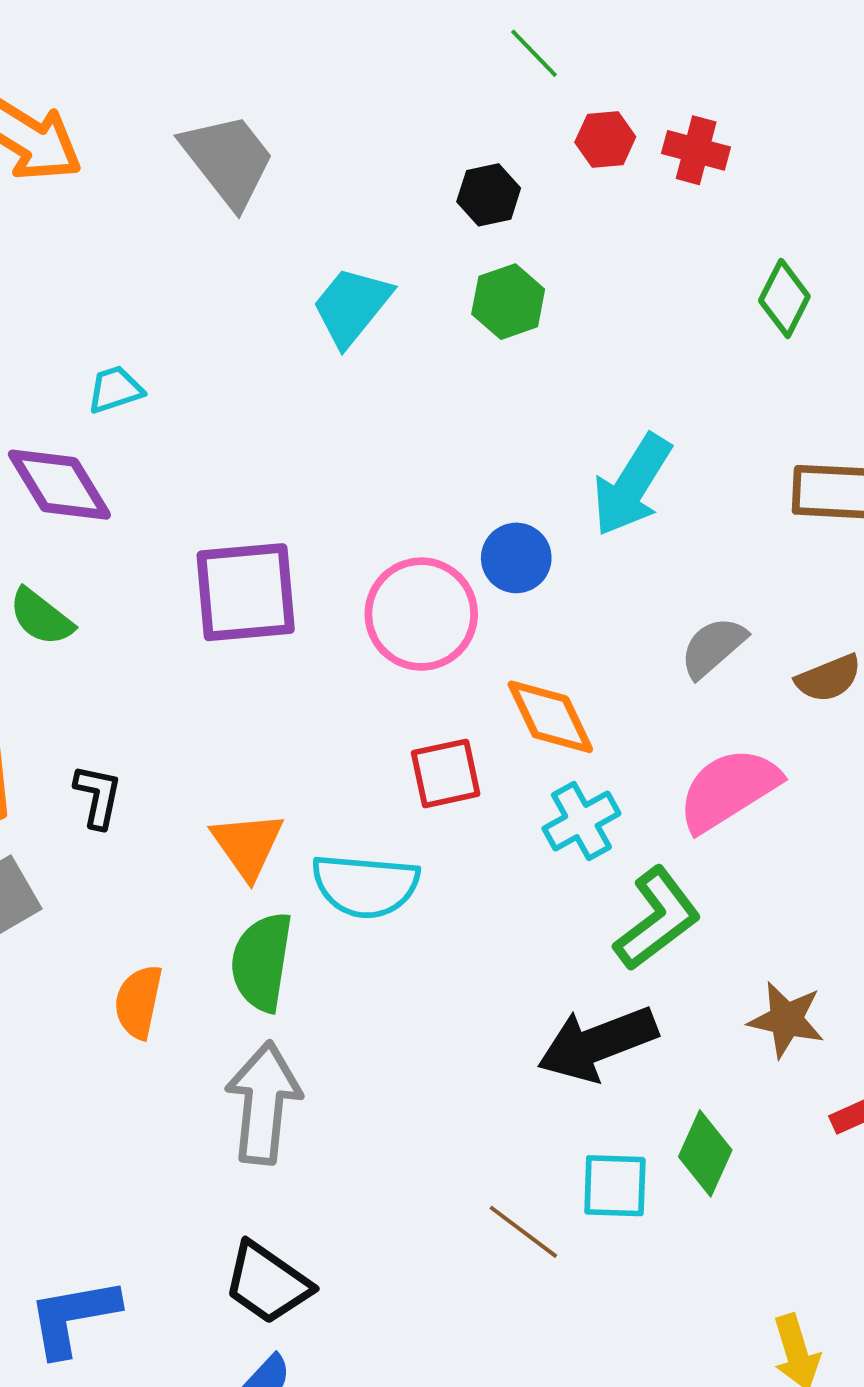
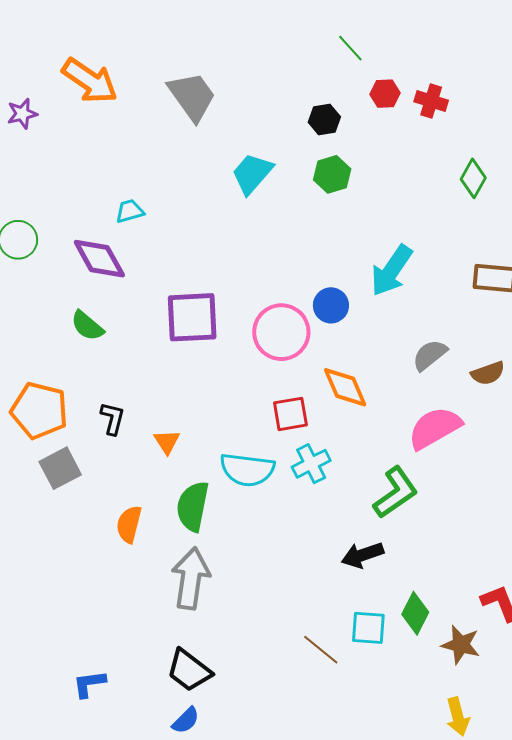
cyan cross: (581, 821) -> (311, 464), moved
orange triangle: (248, 845) -> (167, 442), moved, size x0.7
brown star: (786, 1020) -> (461, 645), moved
black arrow: (597, 1044) -> (362, 555), size x0.7
blue L-shape: (73, 1317) -> (89, 684), size x0.7

